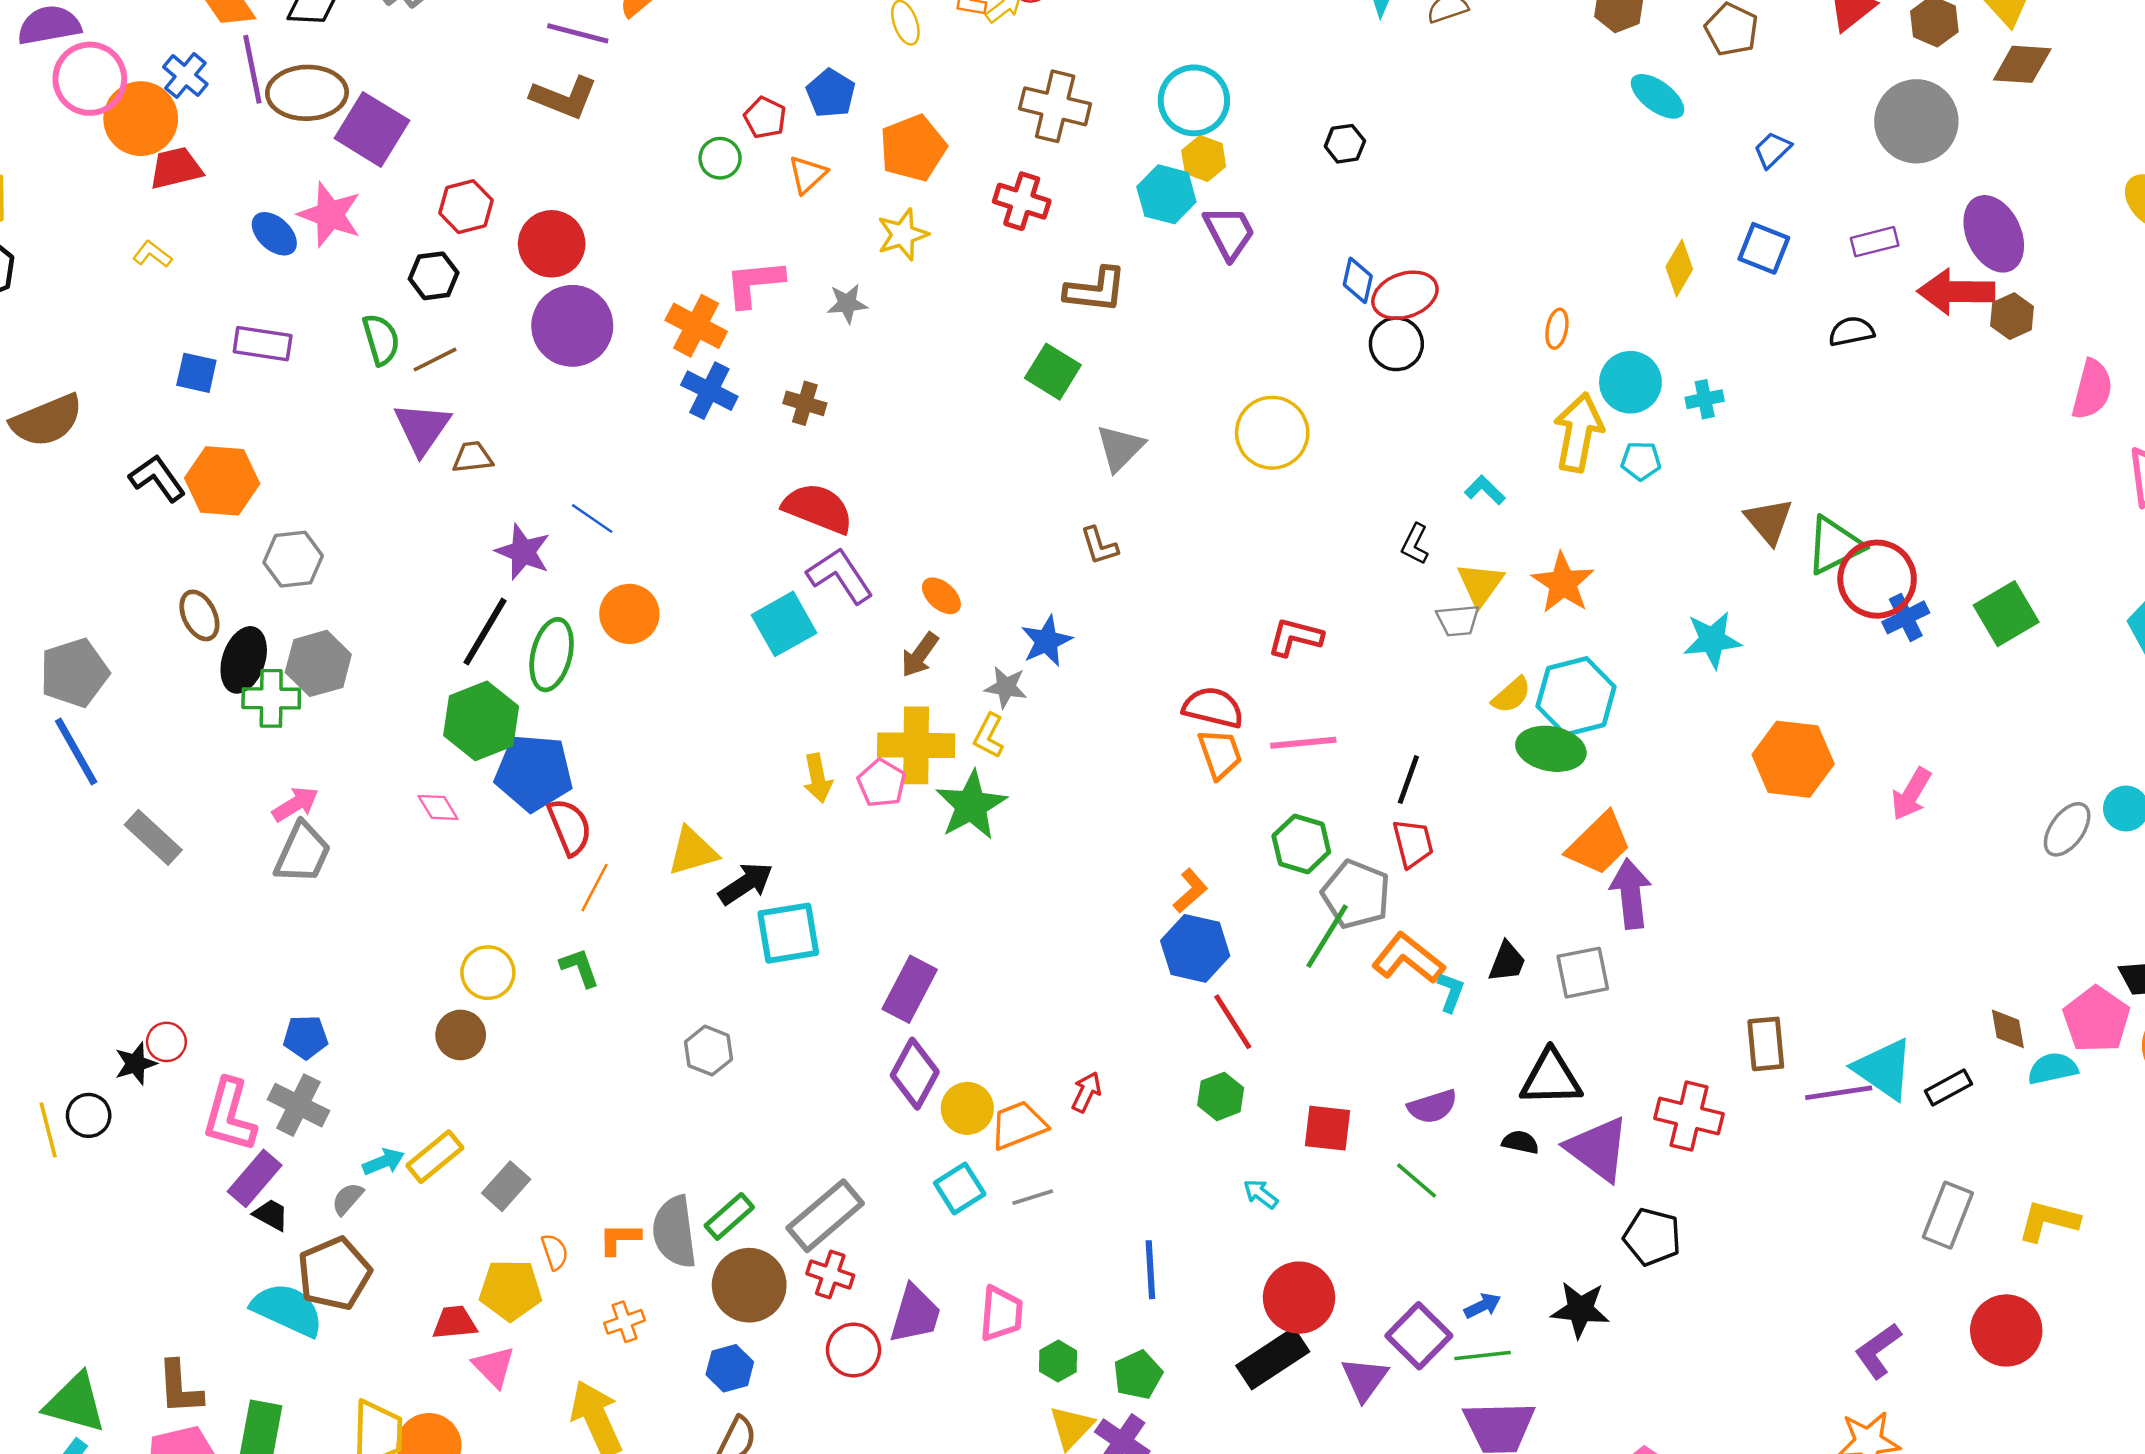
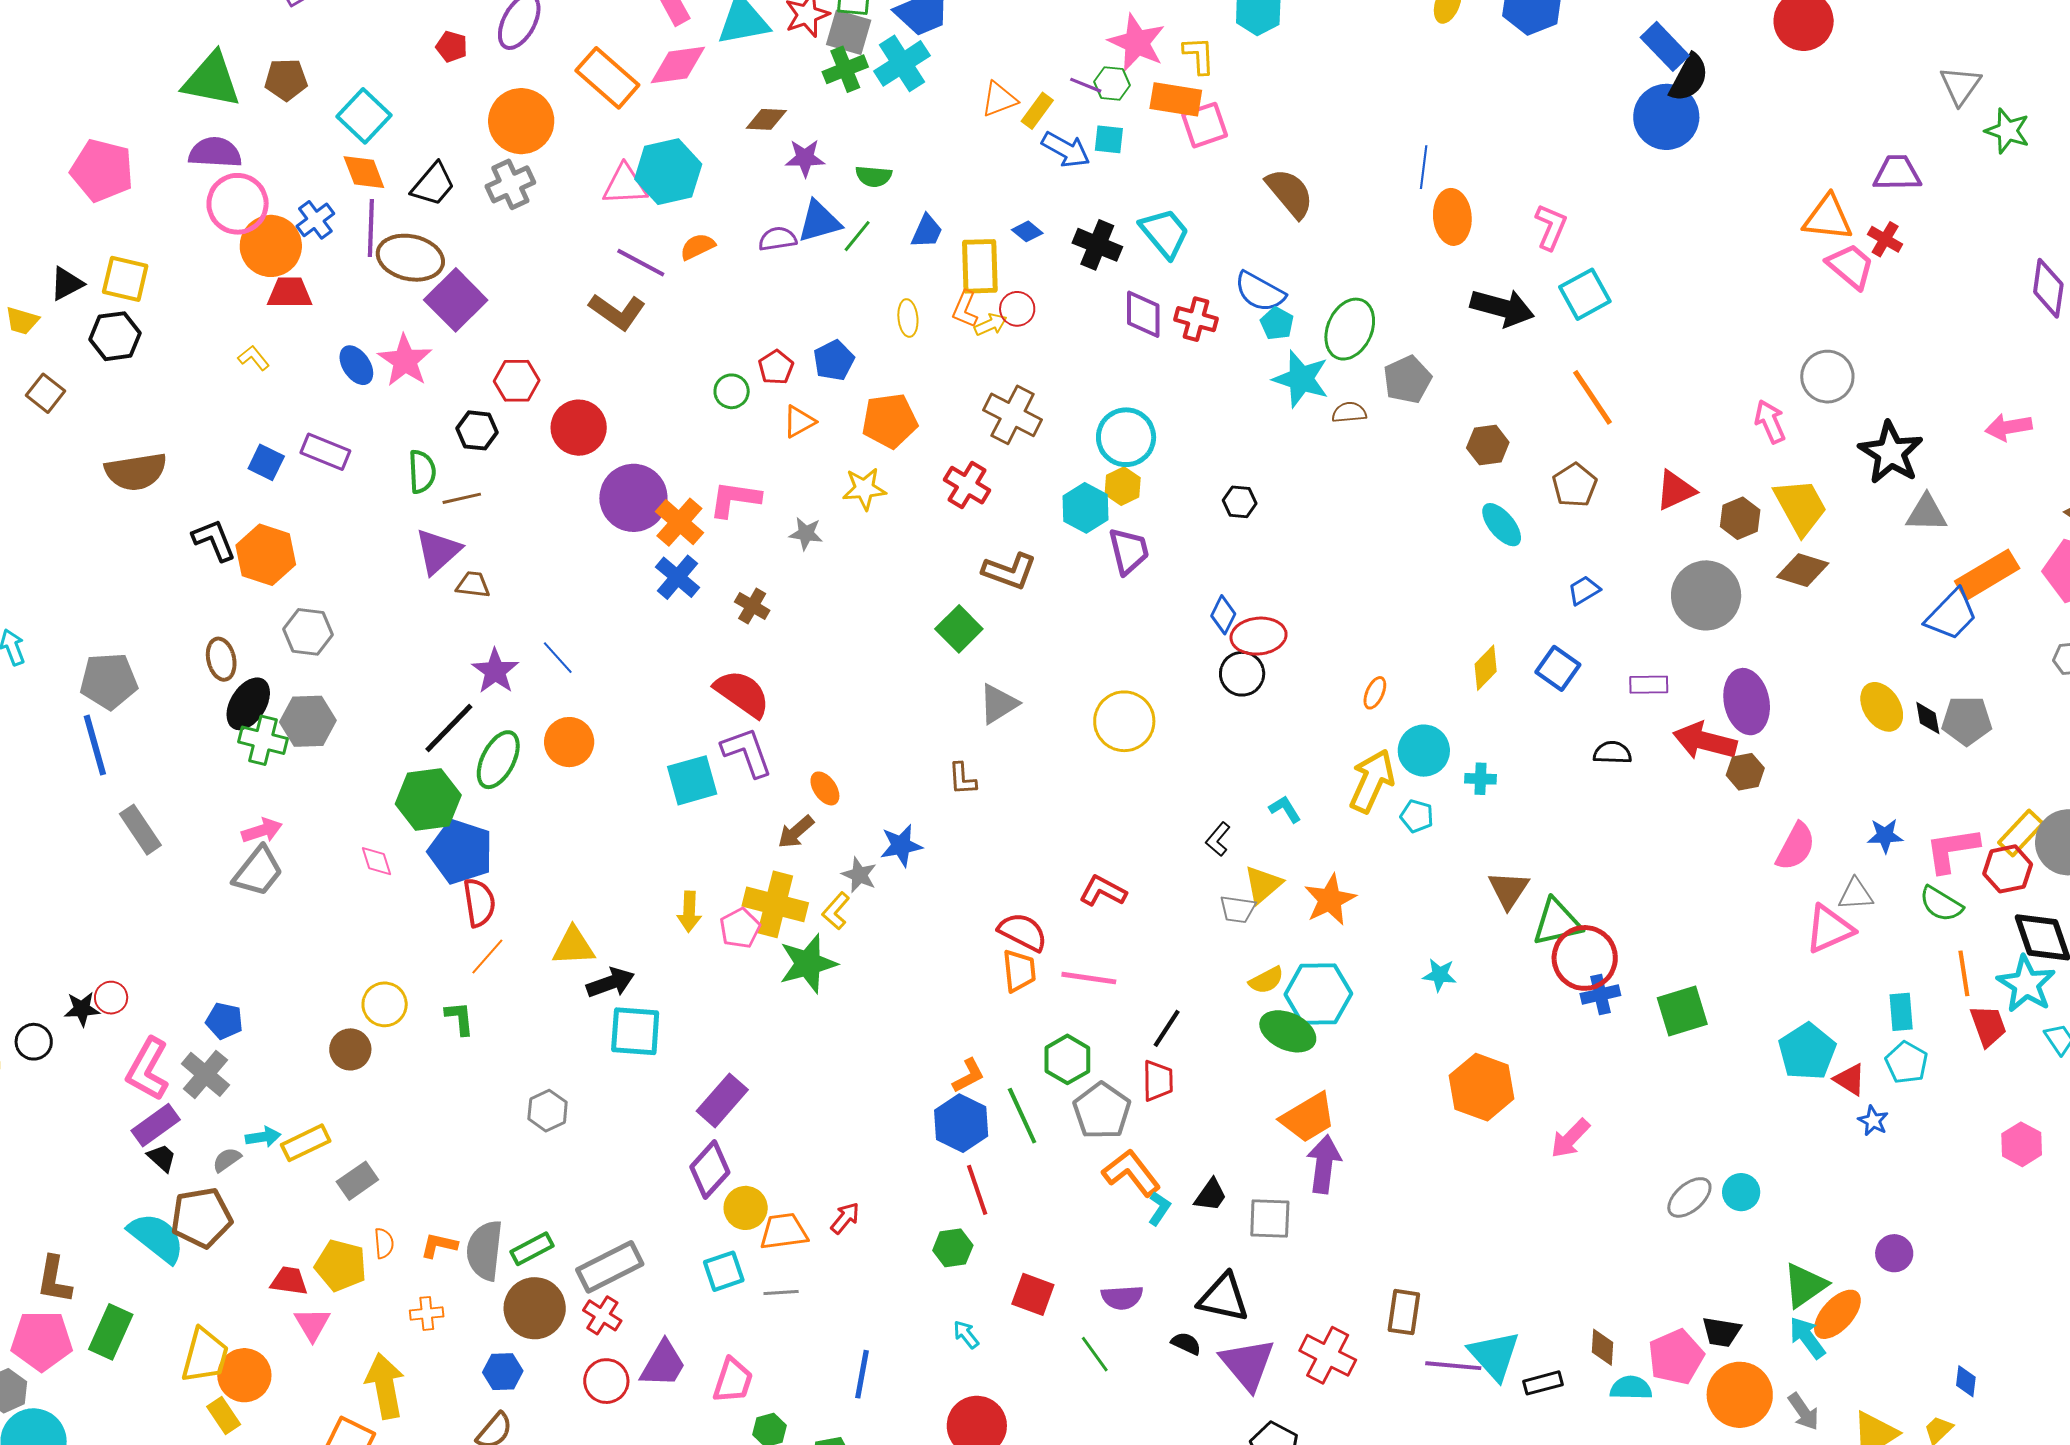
purple circle: (572, 326) -> (633, 498), moved
cyan star: (1712, 640) -> (1440, 975), size x0.7
green line: (1327, 936) -> (1022, 1116), moved, turned -70

